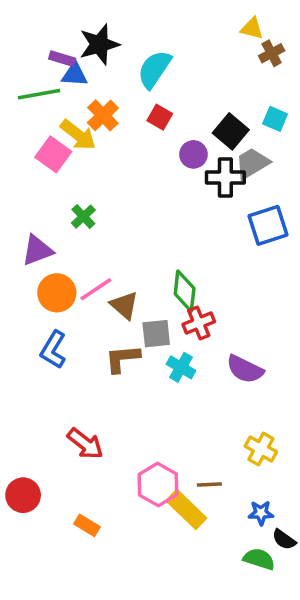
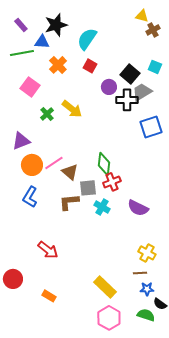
purple rectangle: (62, 59) -> (21, 25), moved, turned 32
yellow arrow: (78, 135) -> (72, 109), moved
green cross: (83, 217) -> (47, 114), moved
pink hexagon: (158, 484) -> (109, 318), moved
brown line: (209, 484) -> (140, 273), moved

